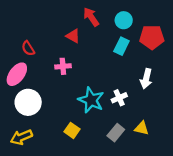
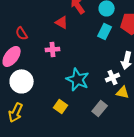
white cross: (119, 98) -> (113, 77), moved
yellow triangle: (142, 128) -> (123, 92), moved
yellow arrow: (21, 137) -> (16, 112), turned -42

